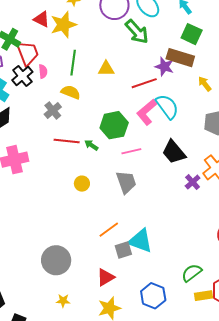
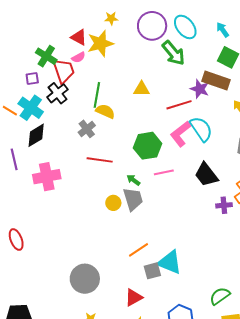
green line: (73, 63) -> (97, 95), moved
pink semicircle: (43, 71) -> (79, 57), moved, turned 64
green arrow: (91, 145) -> (133, 180), moved
gray trapezoid: (126, 182) -> (133, 199), moved
purple cross: (193, 182) -> (224, 205), turned 35

